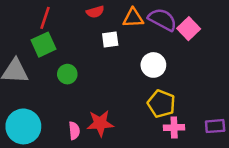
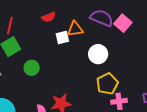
orange triangle: (133, 18) -> (75, 29), moved
yellow pentagon: (161, 104) -> (107, 84), turned 30

